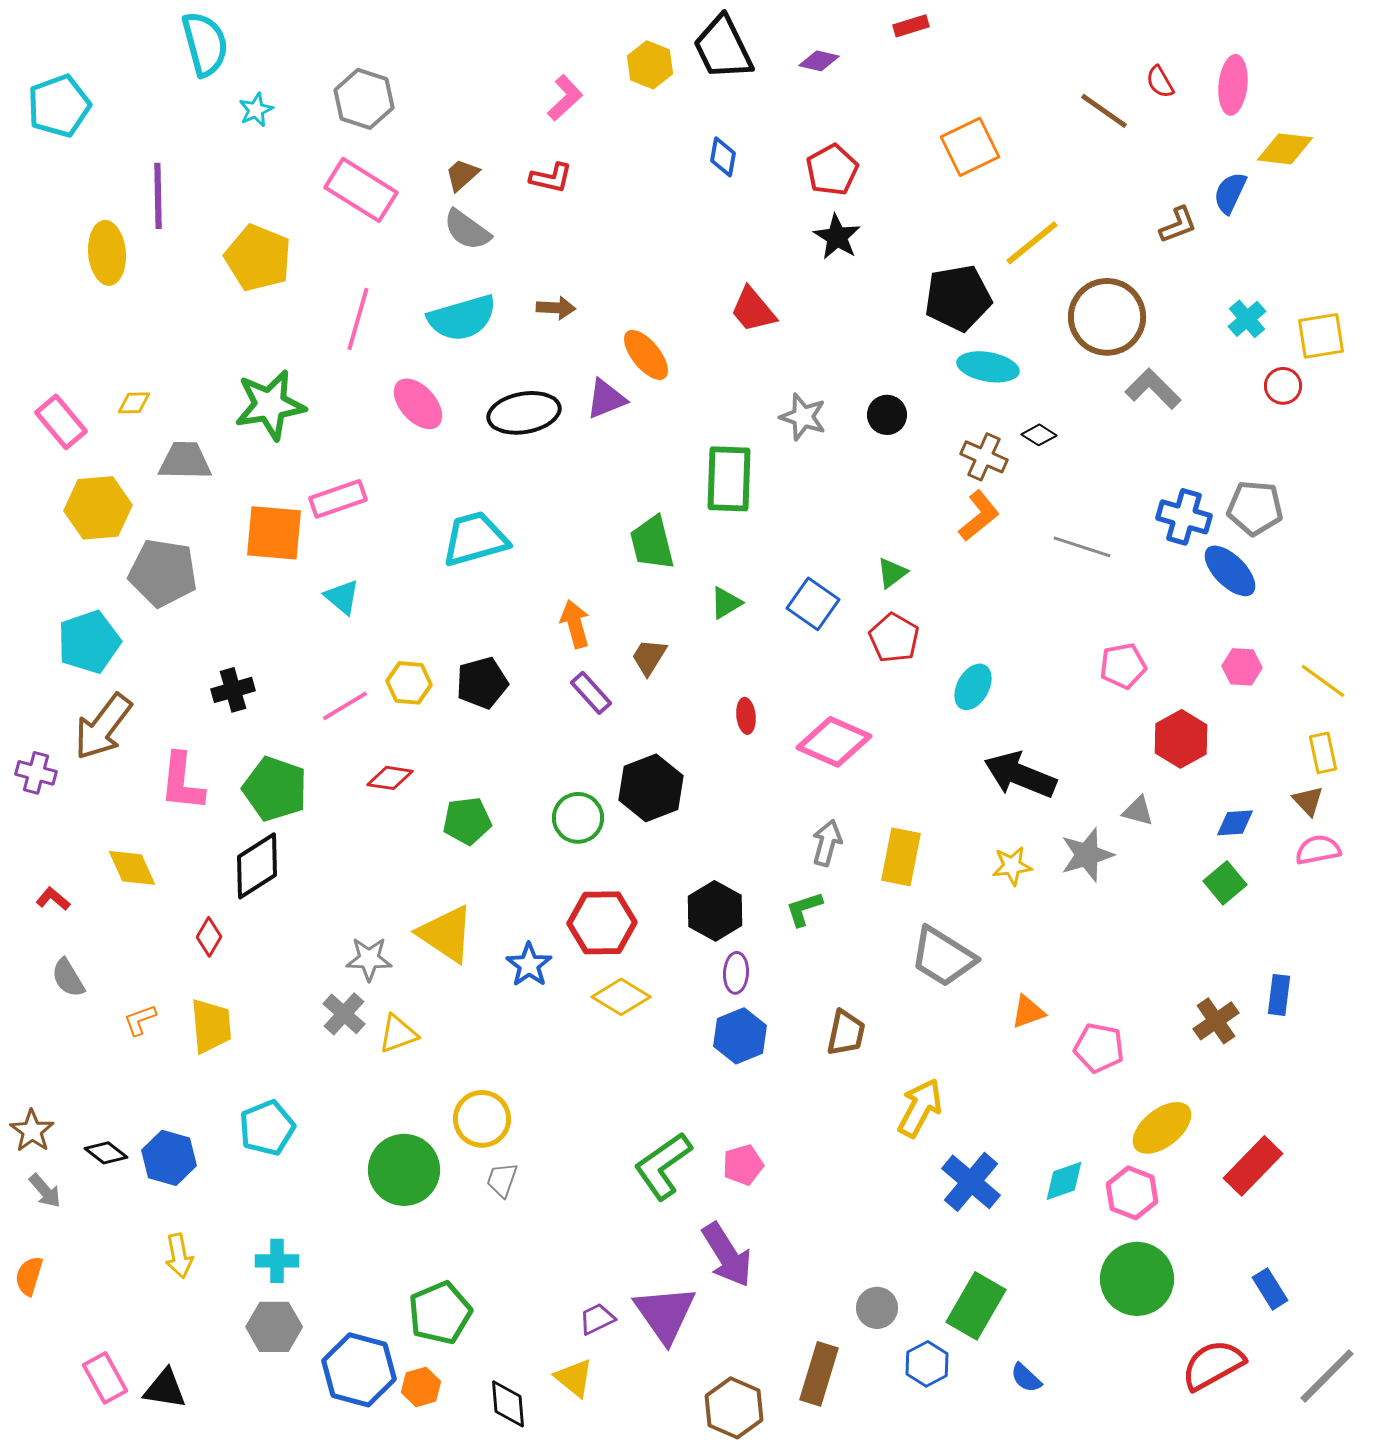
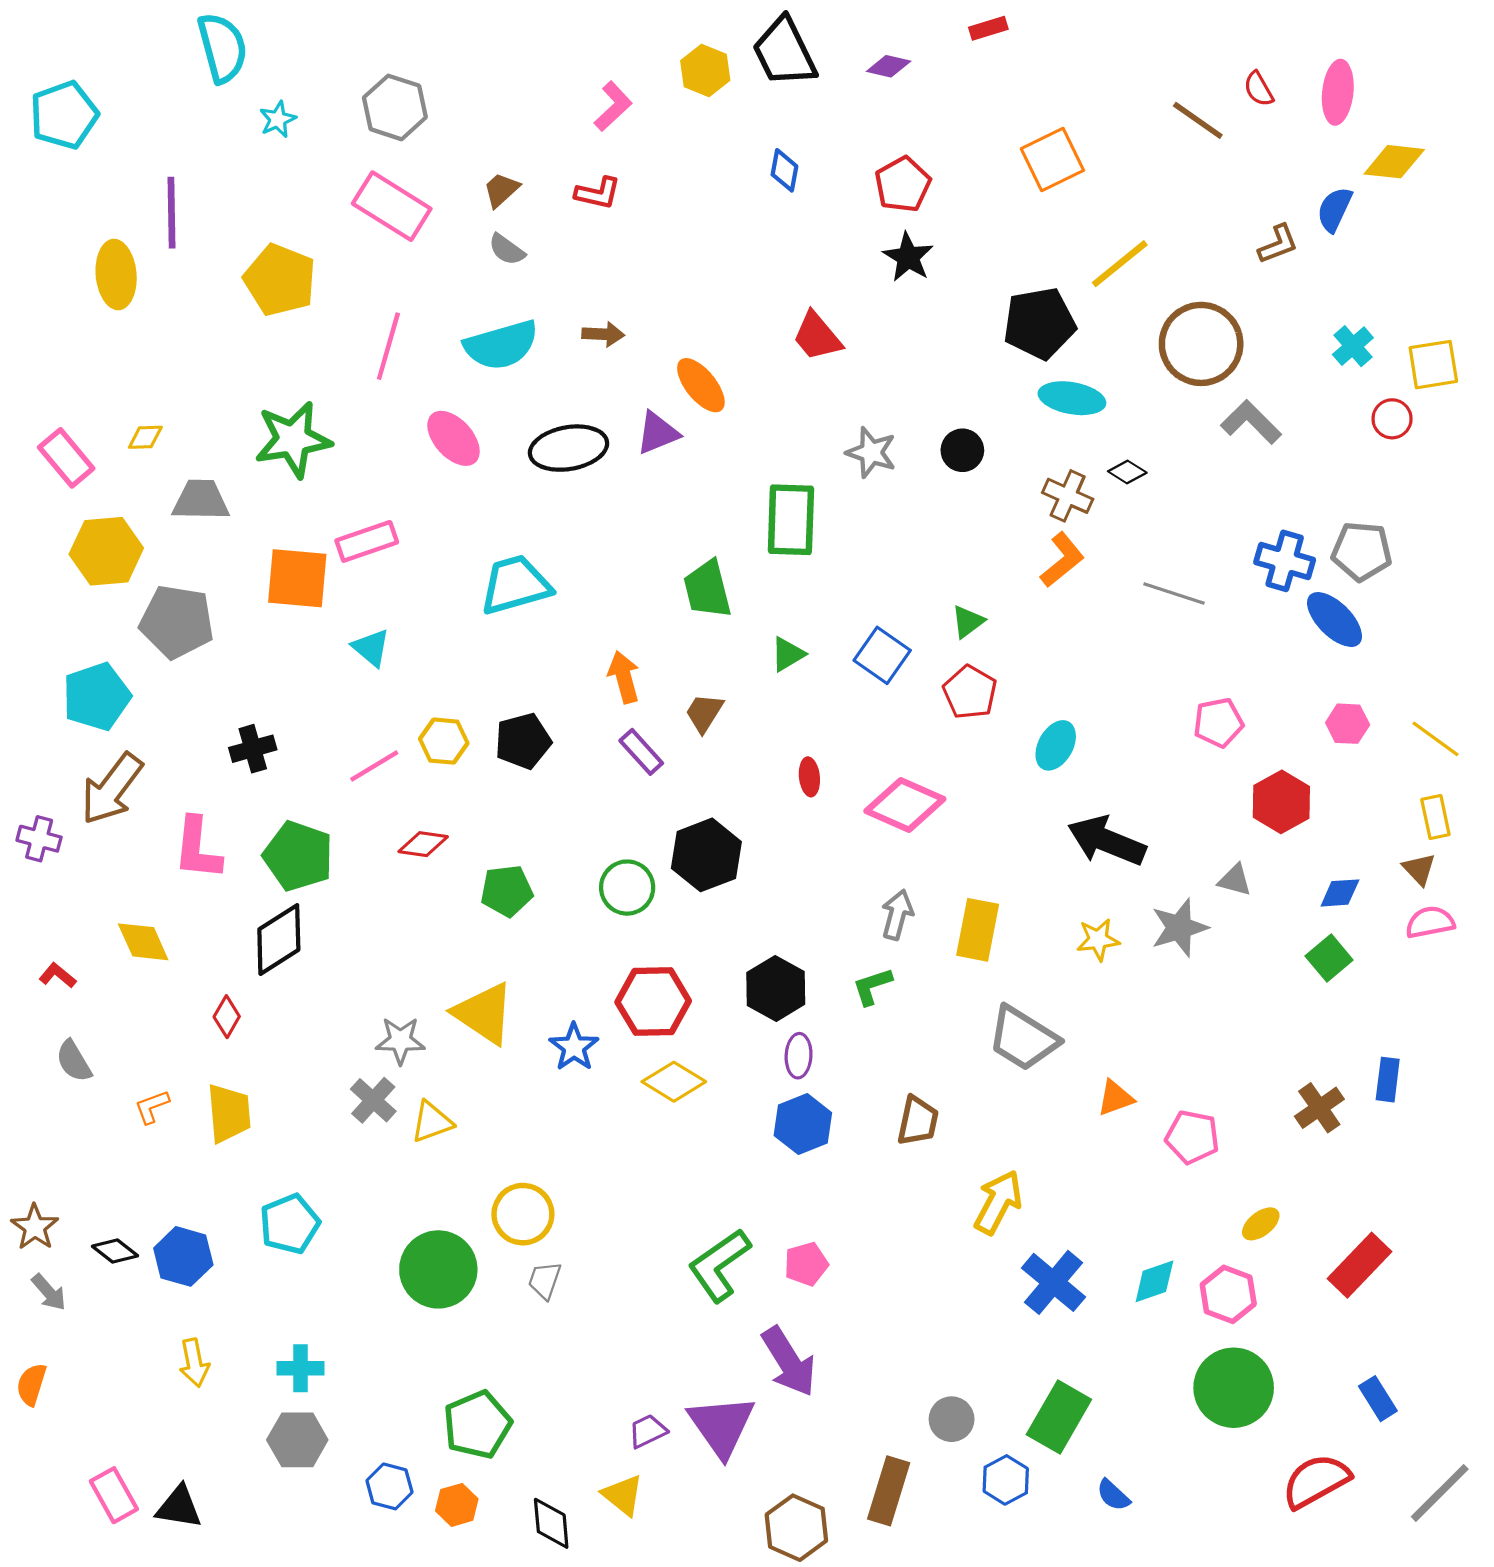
gray semicircle: (467, 230) -> (507, 250), size x0.7
yellow ellipse: (1162, 1128) -> (1261, 1224), size x0.6
blue hexagon: (359, 1370) -> (389, 1486), size x0.6

